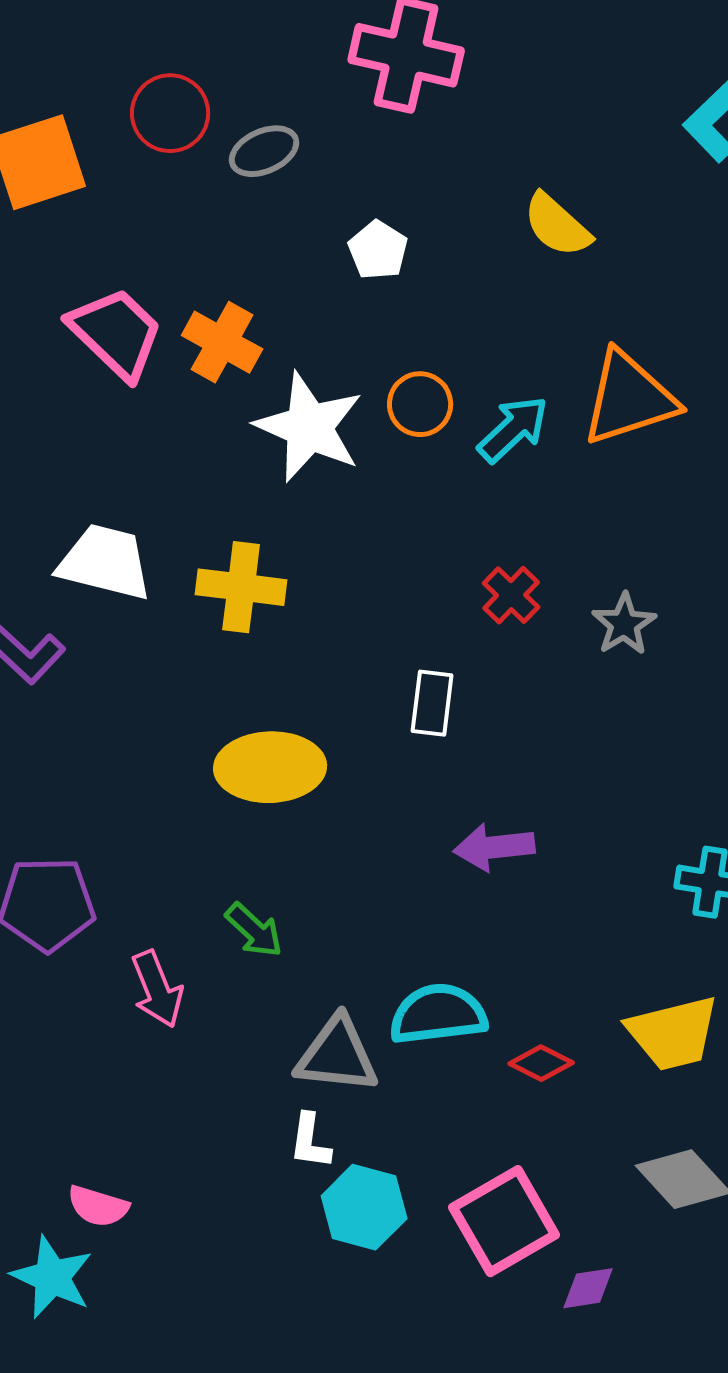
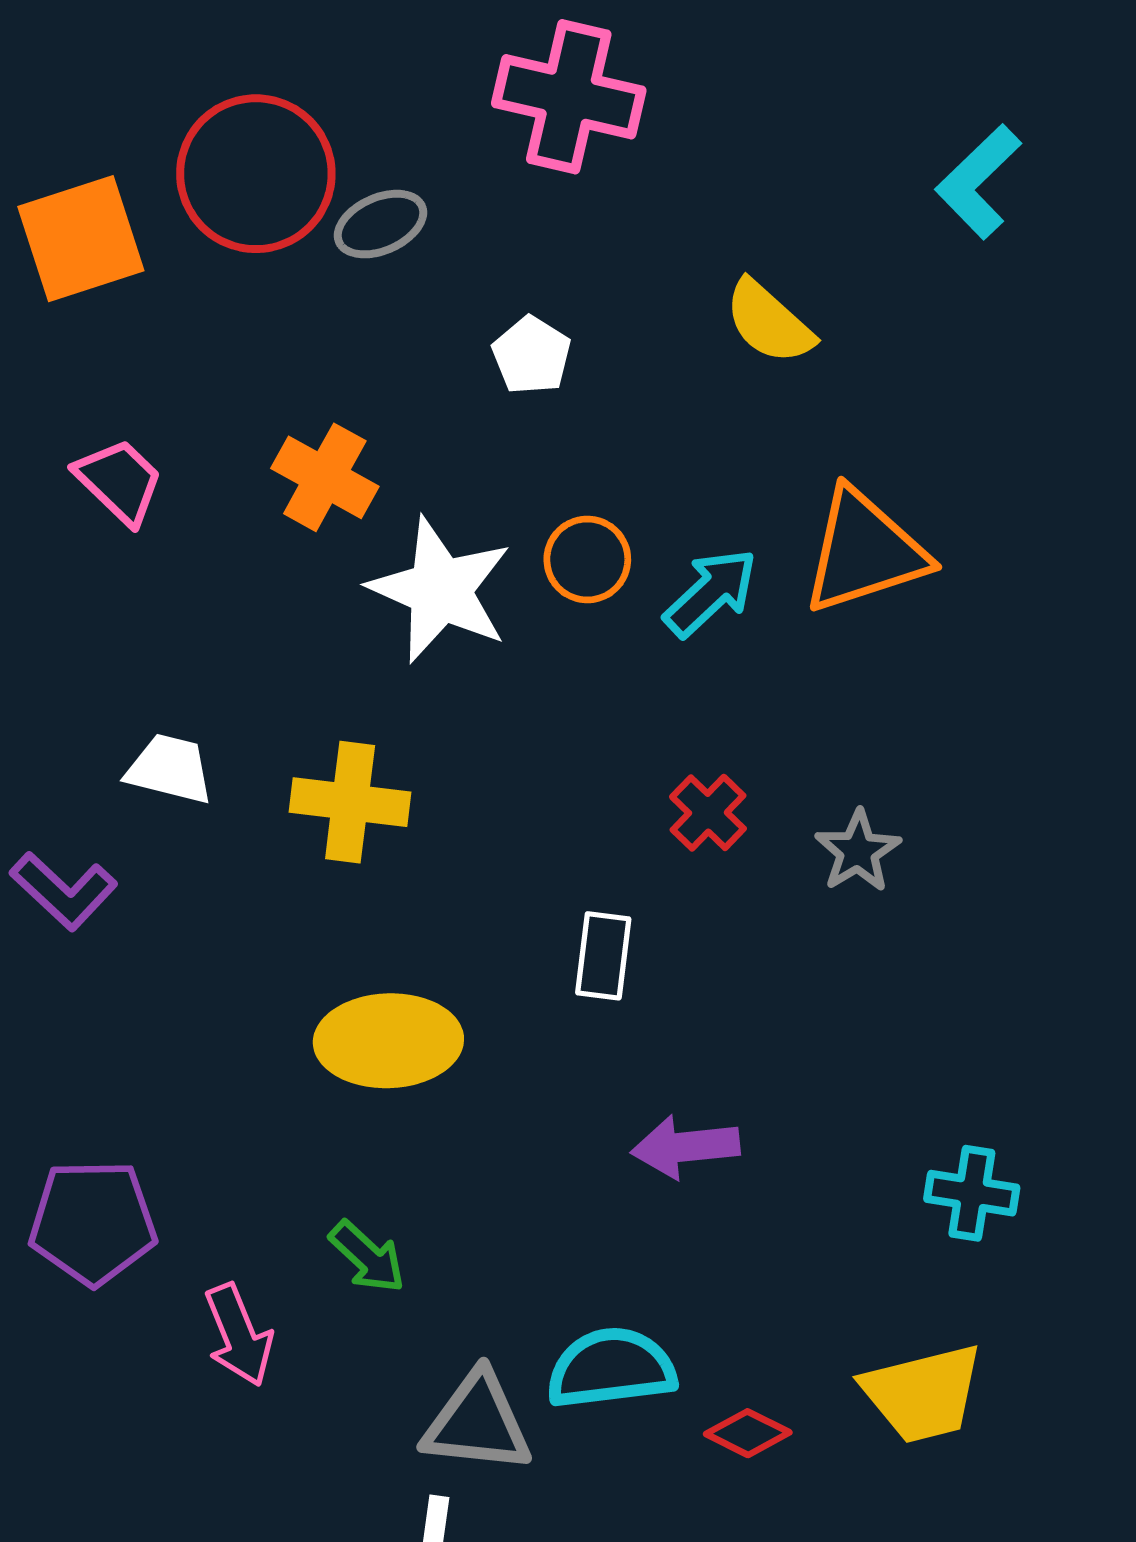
red circle: (170, 113) -> (256, 174), size x1.5
pink trapezoid: (116, 333) -> (119, 481), moved, size x0.7
white trapezoid: (105, 562) -> (170, 769), size x0.7

